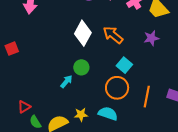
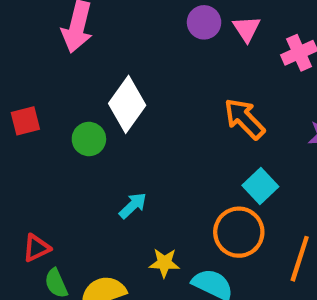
white diamond: (83, 33) -> (127, 104), moved
green circle: (81, 67) -> (89, 139), moved
yellow star: (81, 115) -> (164, 263), moved

